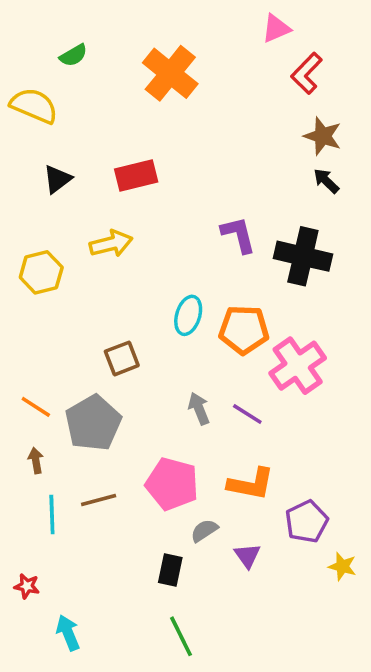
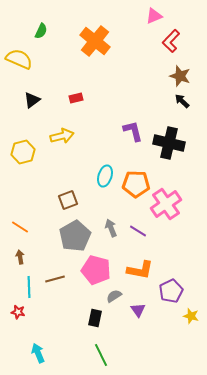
green semicircle: (73, 55) -> (41, 31), turned -35
red rectangle: (136, 176) -> (76, 98), size x0.6
gray pentagon: (93, 423) -> (75, 236), moved
red star: (27, 586) -> (18, 312), moved

